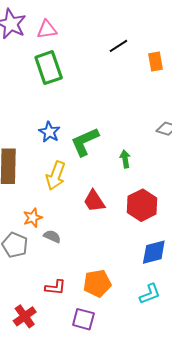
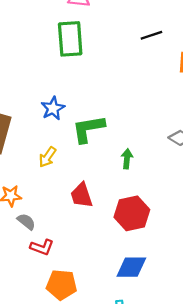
yellow arrow: (56, 176) -> (47, 157), size x0.7
red L-shape: (55, 287) -> (42, 247), moved

